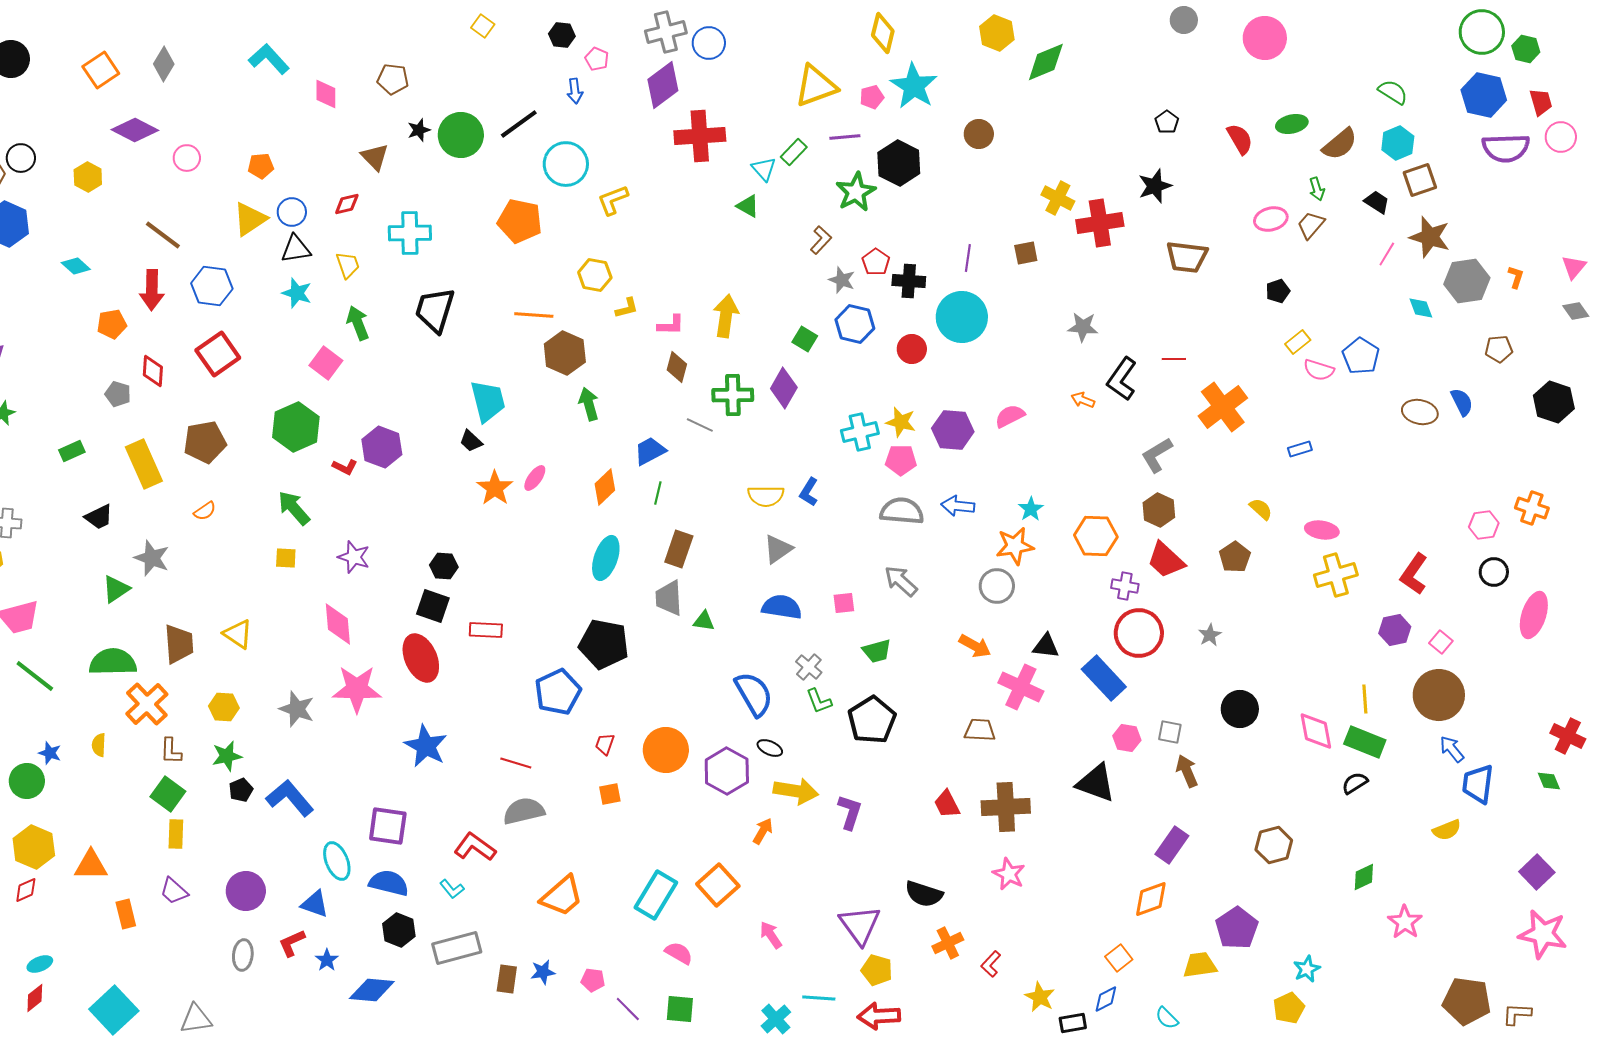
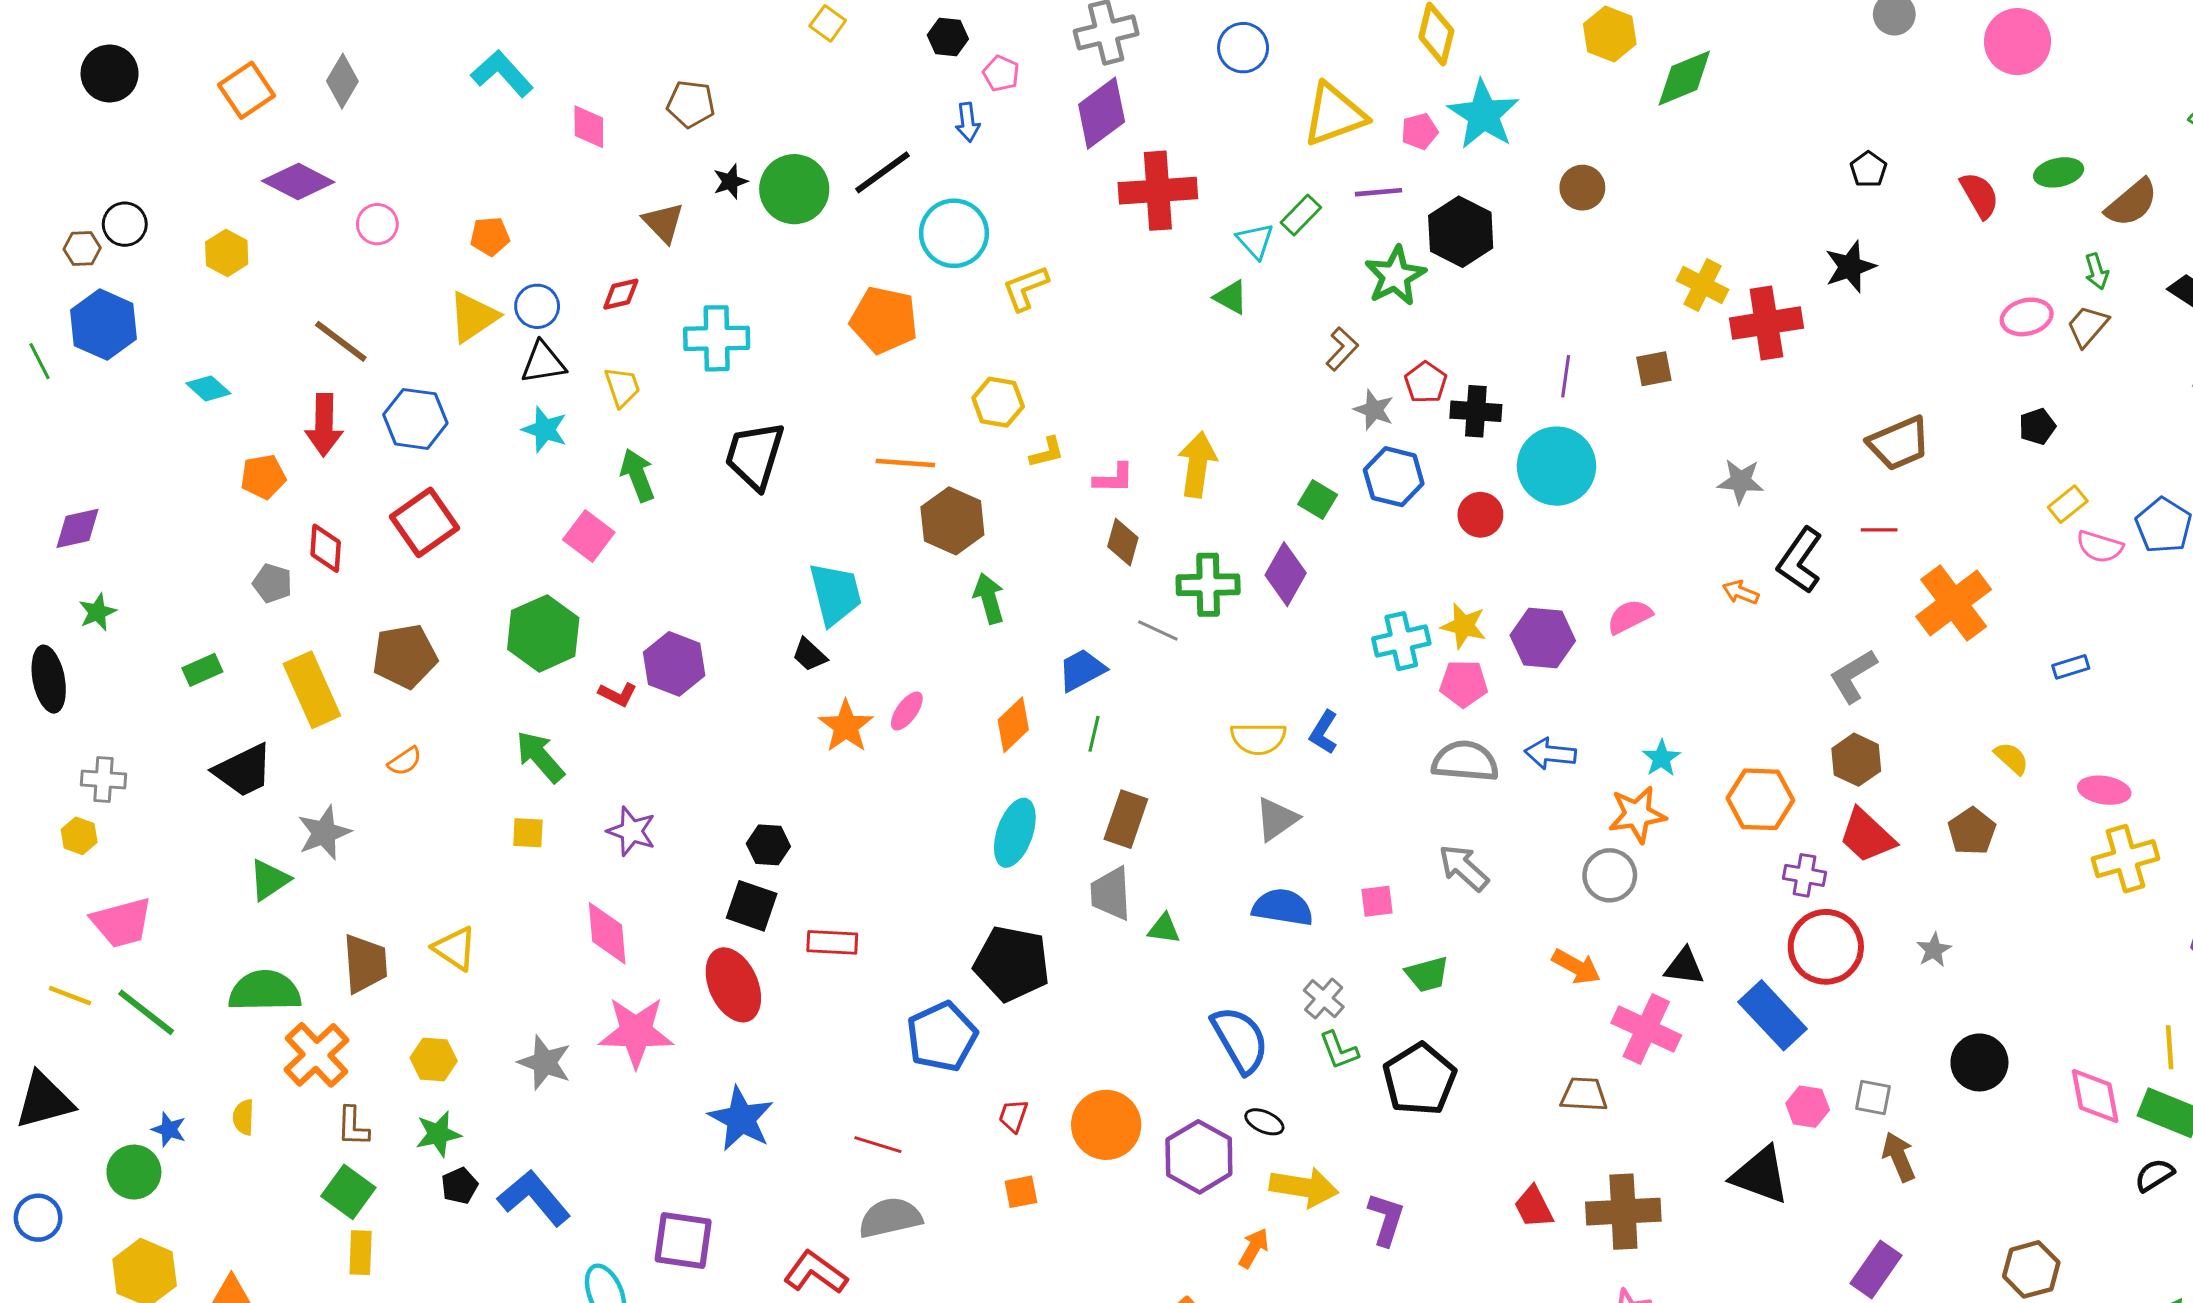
blue circle: (709, 43) -> (1243, 48), moved
brown trapezoid: (1187, 257) -> (1899, 443), moved, turned -30
black trapezoid: (99, 517) -> (243, 770), size x1.4
gray star: (152, 558) -> (324, 833), turned 30

